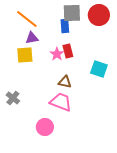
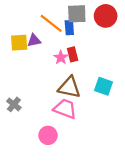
orange line: (27, 19) -> (51, 23), moved
yellow square: (25, 55) -> (19, 43), moved
cyan square: (99, 69) -> (103, 86), moved
brown triangle: (65, 82) -> (69, 87), size x1.6

